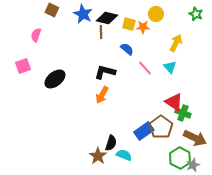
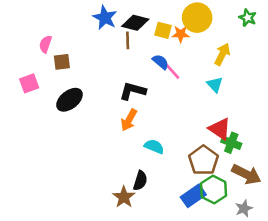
brown square: (52, 10) -> (62, 62), moved, turned -32
yellow circle: (156, 14) -> (197, 18), size x1.5
pink line: (145, 68) -> (172, 71), moved
blue rectangle: (144, 131) -> (193, 196), moved
cyan semicircle: (124, 155) -> (154, 147), moved
green hexagon: (180, 158) -> (214, 189), moved

